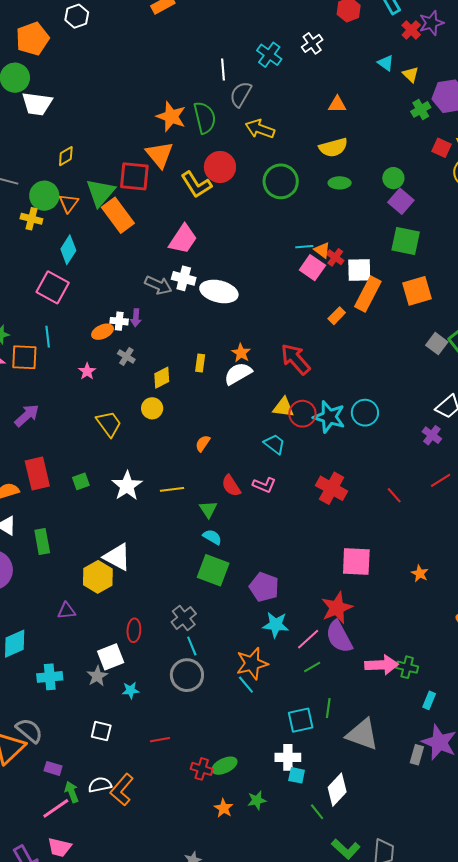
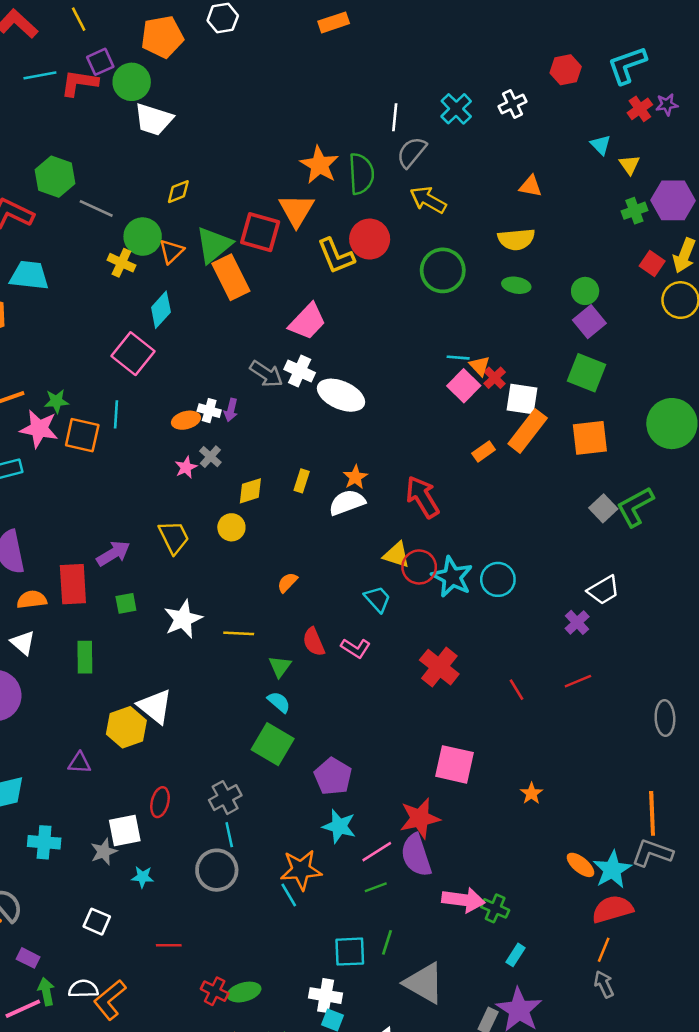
purple star: (431, 23) -> (667, 104), size x0.7
pink star: (87, 371) -> (186, 467), moved
purple arrow: (27, 415) -> (113, 553), moved
green rectangle: (42, 542) -> (85, 657), moved

